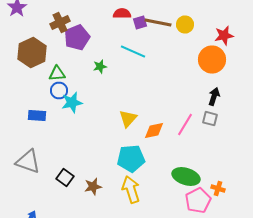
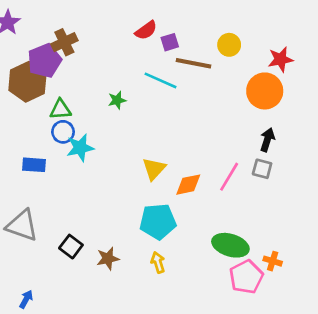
red semicircle: (122, 14) -> (146, 30), turned 144
brown line: (158, 22) -> (194, 63), moved
purple pentagon: (77, 38) -> (45, 61), moved
yellow arrow: (131, 190) -> (158, 262), size x0.6

